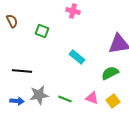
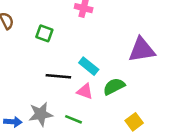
black line: (22, 71) -> (58, 76), moved
green semicircle: (110, 73) -> (114, 86), moved
pink triangle: (92, 98) -> (85, 91), moved

